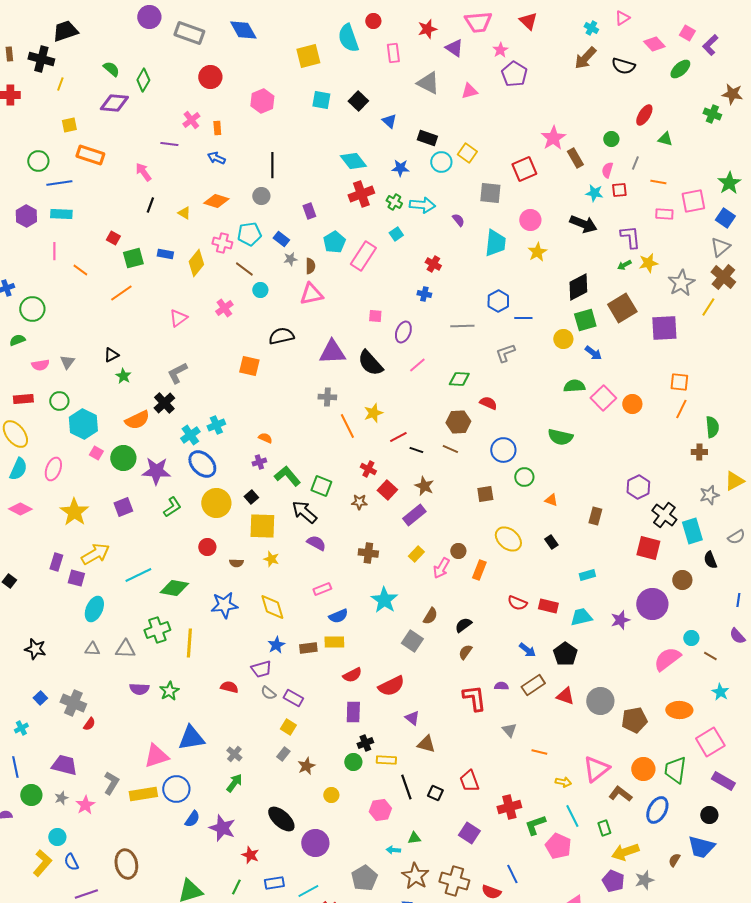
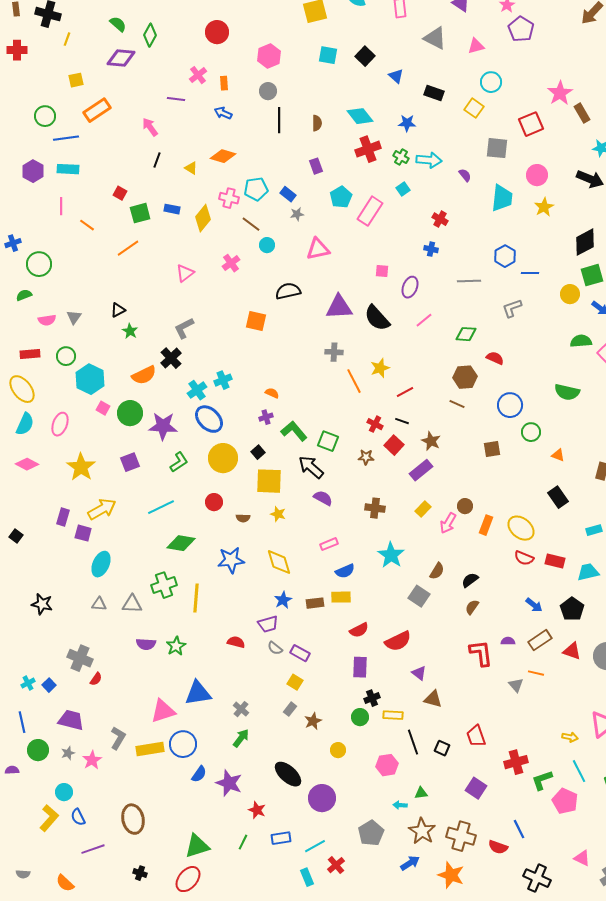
orange rectangle: (90, 155) -> (97, 110), turned -52
cyan circle: (441, 162) -> (491, 82), moved
gray circle: (261, 196) -> (268, 91), moved
brown semicircle: (310, 266) -> (317, 123), moved
black line: (416, 450) -> (402, 421), moved
yellow ellipse: (508, 539) -> (521, 528), moved
black rectangle: (551, 542) -> (558, 497), size x1.5
cyan line: (138, 575) -> (161, 507), moved
blue square: (40, 698) -> (49, 685), moved
orange line: (539, 752) -> (536, 673), moved

